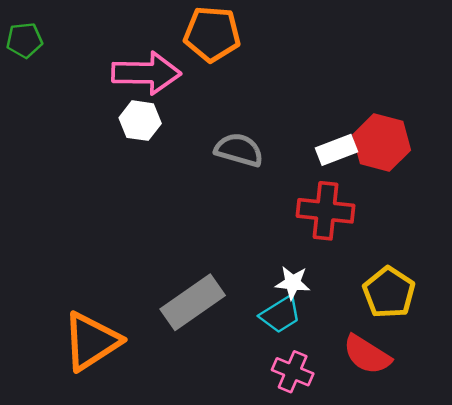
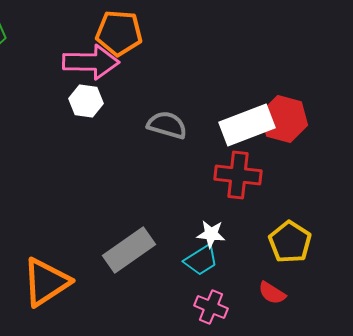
orange pentagon: (212, 34) -> (119, 33), moved
white rectangle: (336, 150) -> (247, 125), size x1.6
red semicircle: (367, 355) -> (272, 293), size x0.7

